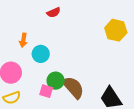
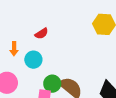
red semicircle: (54, 12) -> (42, 34), moved

